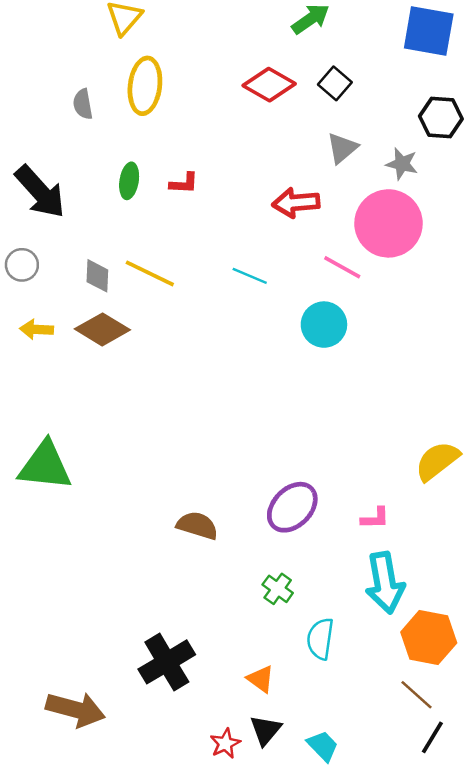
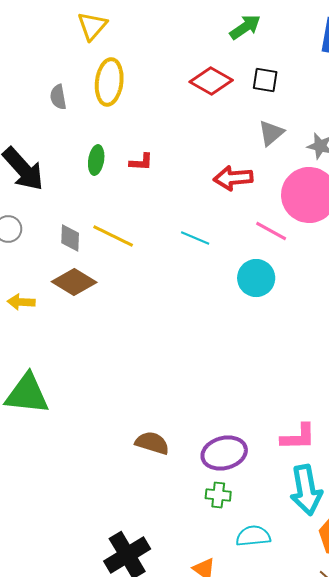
black square: (335, 83) -> (265, 80), turned -32
yellow arrow: (37, 329) -> (21, 302), moved
purple ellipse: (292, 507) -> (224, 453), moved, turned 30
pink L-shape: (375, 518) -> (298, 437), size x1.5
green cross: (278, 589) -> (218, 495), turned -30
cyan semicircle: (320, 639) -> (253, 536), turned 76

